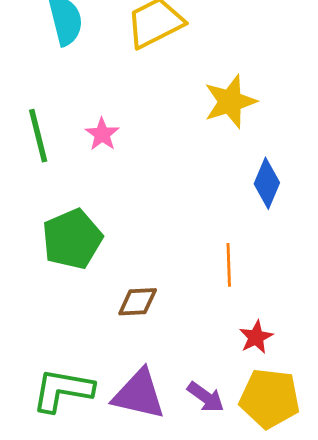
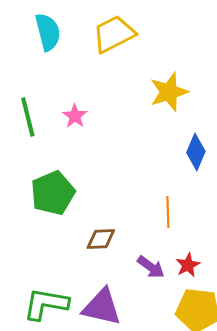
purple arrow: (206, 397) -> (151, 267), moved

